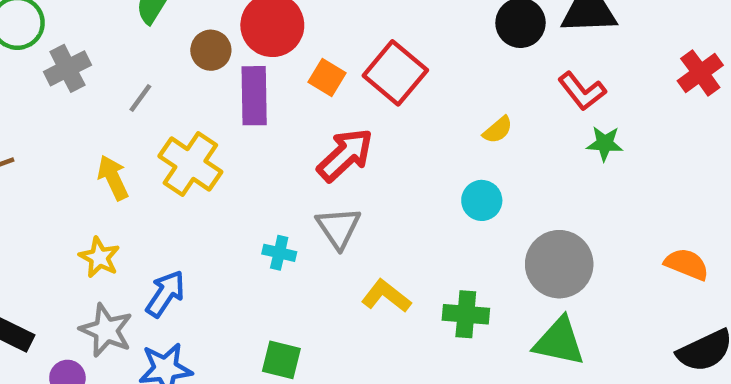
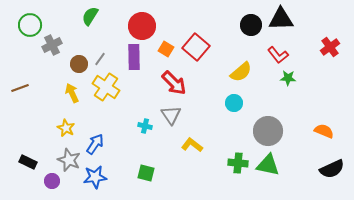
brown circle: (211, 50) -> (79, 64), moved
gray line: (140, 98) -> (100, 59), moved
yellow semicircle: (498, 130) -> (241, 72), size x1.6
red arrow: (345, 155) -> (174, 83), turned 88
green cross: (466, 314) -> (238, 163), moved

